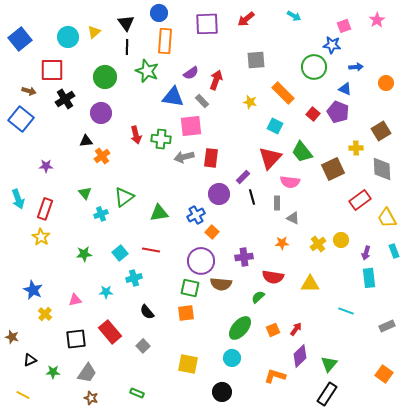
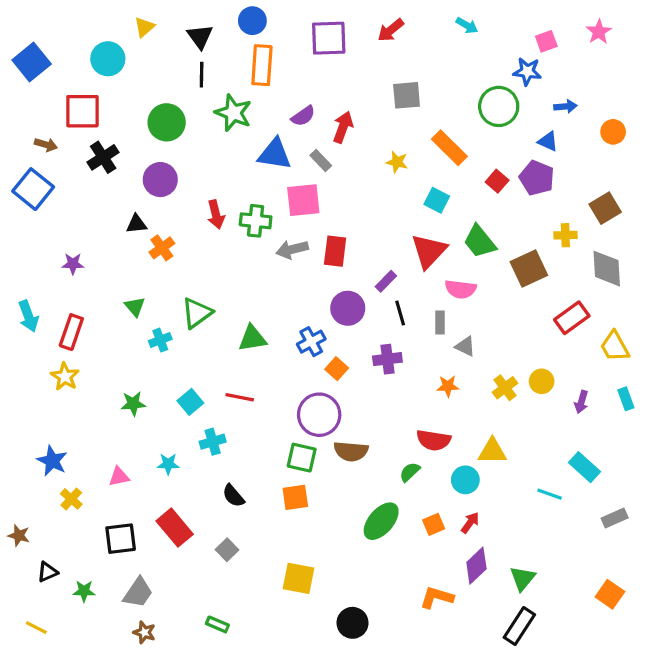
yellow triangle: (94, 32) -> (144, 27), moved
purple cross: (244, 257) -> (387, 359), moved
cyan rectangle: (369, 278) -> (584, 467), moved, turned -42
cyan circle: (232, 358) -> (465, 480), moved

